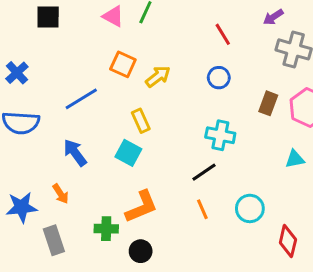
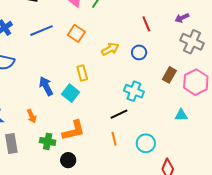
yellow arrow: (158, 76) -> (110, 49), moved
blue line: (81, 99) -> (41, 31), moved
blue arrow: (75, 153) -> (46, 86), moved
orange arrow: (61, 194) -> (32, 116), moved

